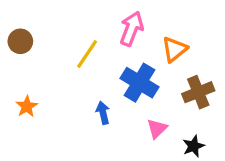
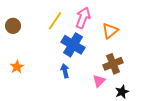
yellow line: (87, 54) -> (55, 21), moved
blue cross: (140, 83) -> (73, 45), moved
brown cross: (198, 92) -> (113, 64), moved

